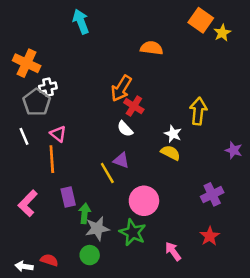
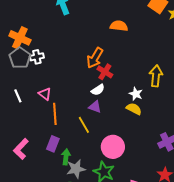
gray pentagon: (37, 102) -> (20, 58), moved
white semicircle: (125, 129) -> (98, 90), turned -80
orange line: (52, 159) -> (55, 114), moved
purple triangle: (121, 160) -> (95, 107), moved
purple rectangle: (68, 197) -> (53, 144), turned 35

